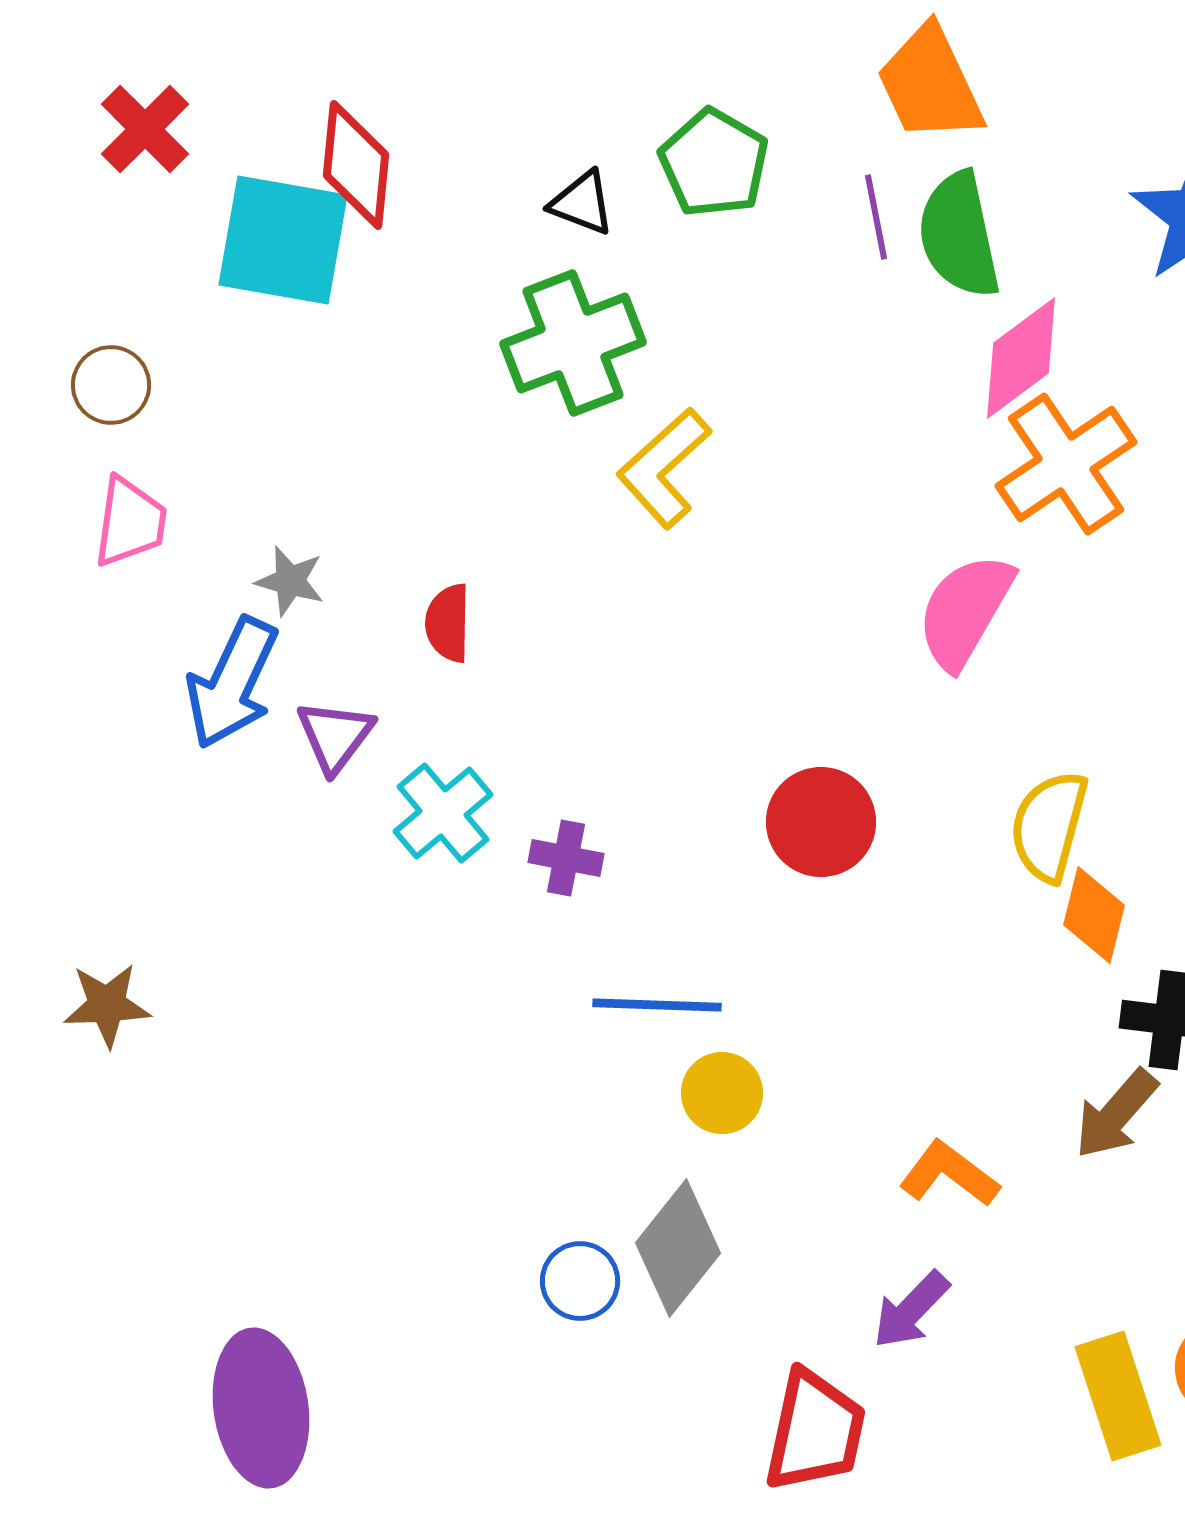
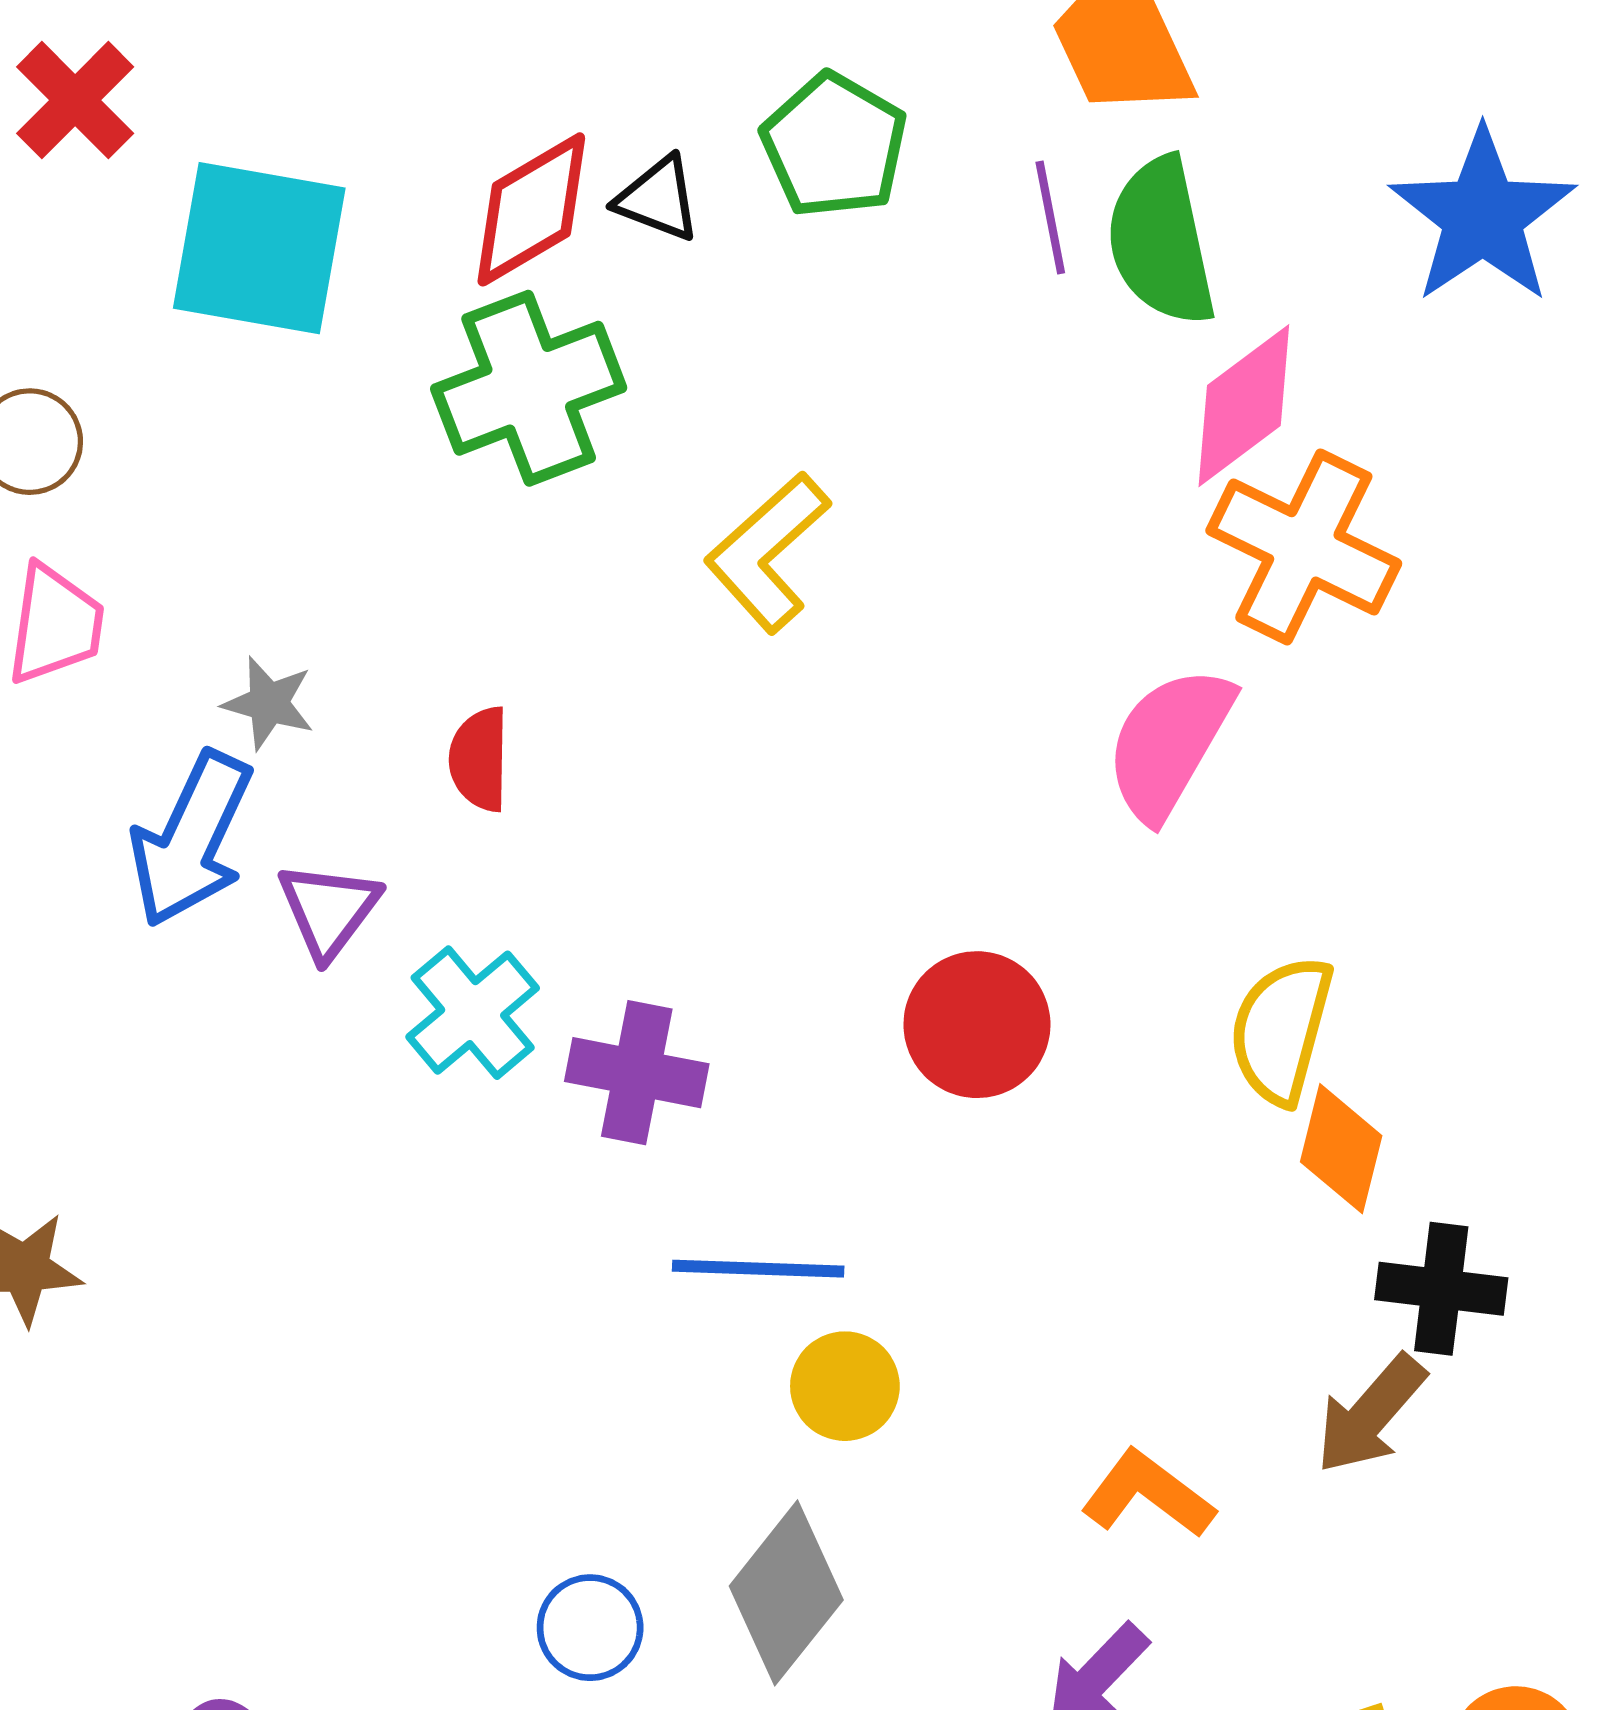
red diamond: (356, 165) -> (531, 209), moved, turned 54
green cross: (573, 343) -> (529, 388), moved
orange cross: (1066, 464) -> (1304, 547), turned -30
purple cross: (566, 858) -> (637, 1073), size x1.4
blue circle: (580, 1281) -> (590, 1628), moved

